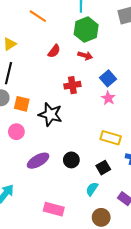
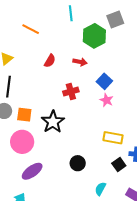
green hexagon: (86, 30) -> (94, 36), moved
black star: (50, 114) -> (53, 122), turned 30
pink circle: (16, 132) -> (22, 142), size x1.5
purple ellipse: (38, 161) -> (32, 171), moved
black square: (103, 168) -> (119, 164), moved

